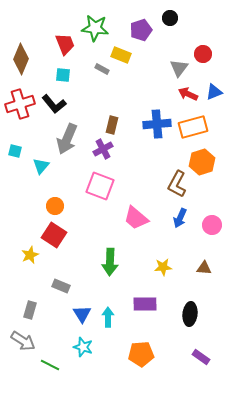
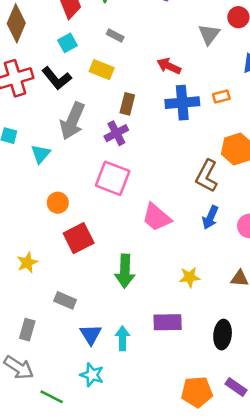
yellow rectangle: (121, 55) -> (102, 70), moved
cyan square: (63, 75) -> (68, 43), turned -35
red arrow: (188, 94) -> (169, 66), moved
orange rectangle: (193, 127) -> (221, 97), moved, size x0.5
red square: (54, 235) -> (79, 238), moved, turned 30
orange pentagon: (141, 354) -> (197, 392), moved

